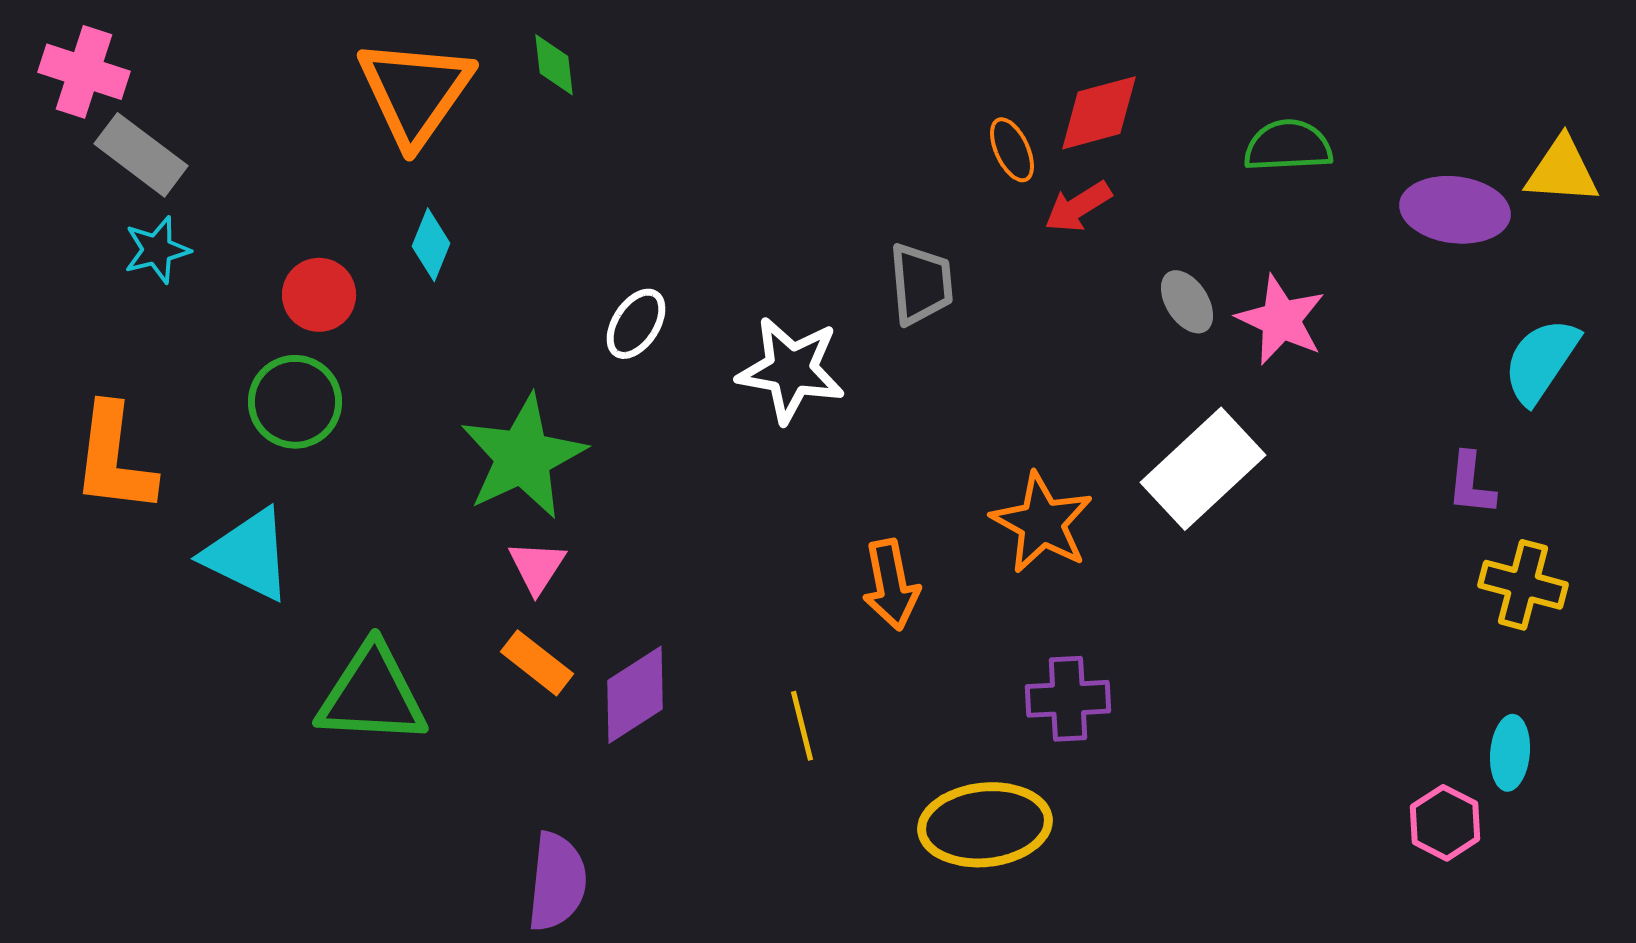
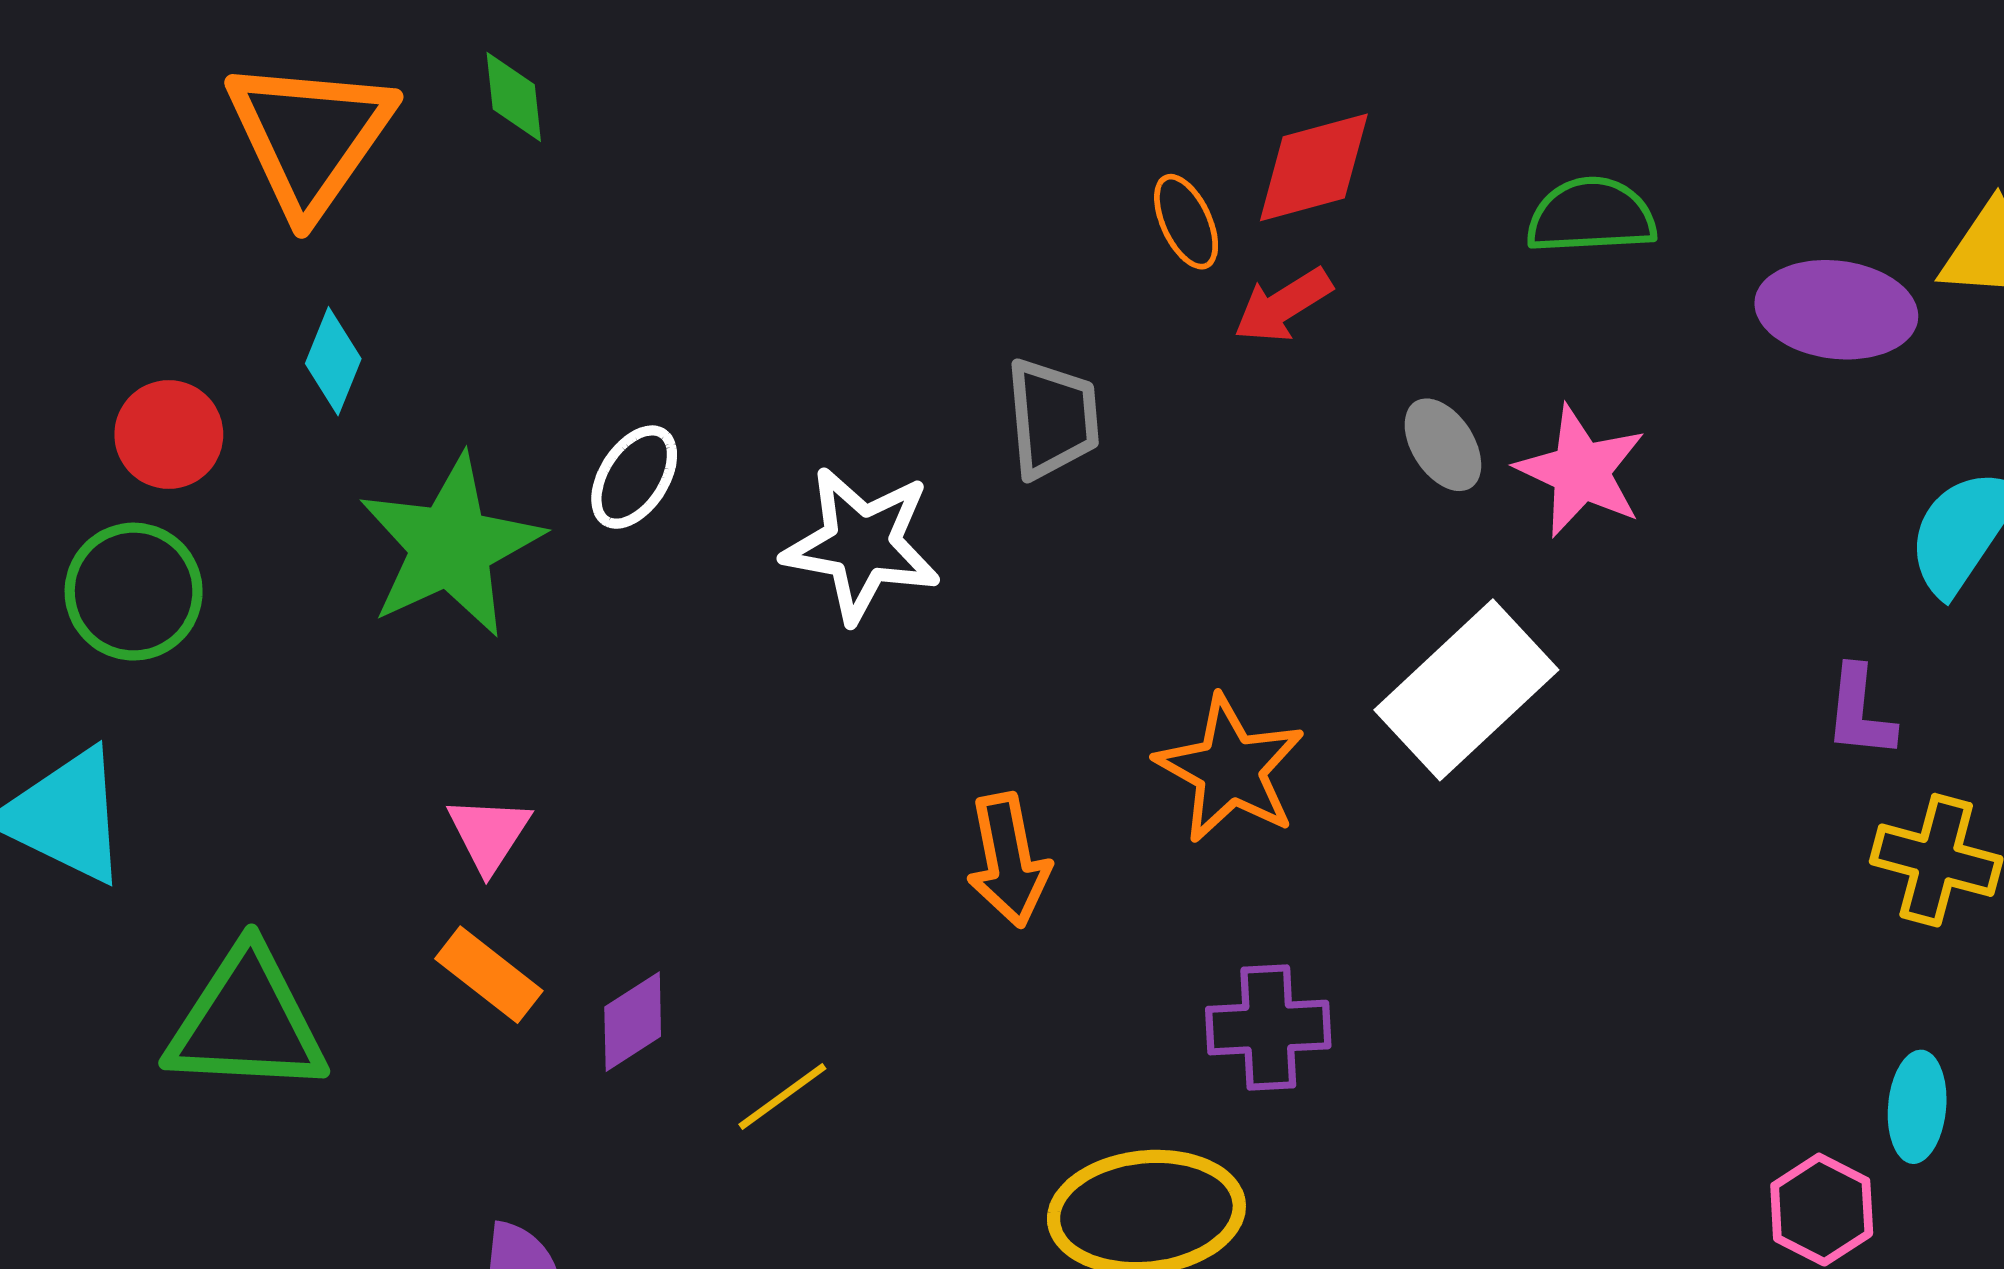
green star: (523, 457) -> (451, 546), moved
purple diamond: (635, 695) -> (633, 1022), size x0.7
yellow line: (802, 726) -> (782, 1097), moved, turned 68

